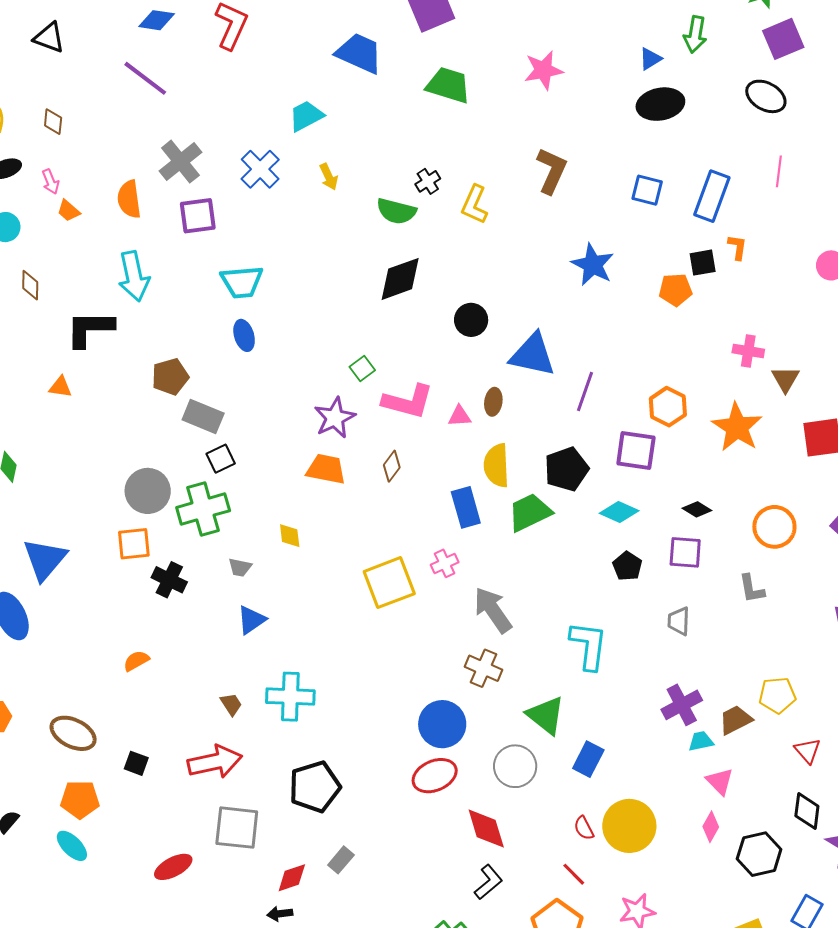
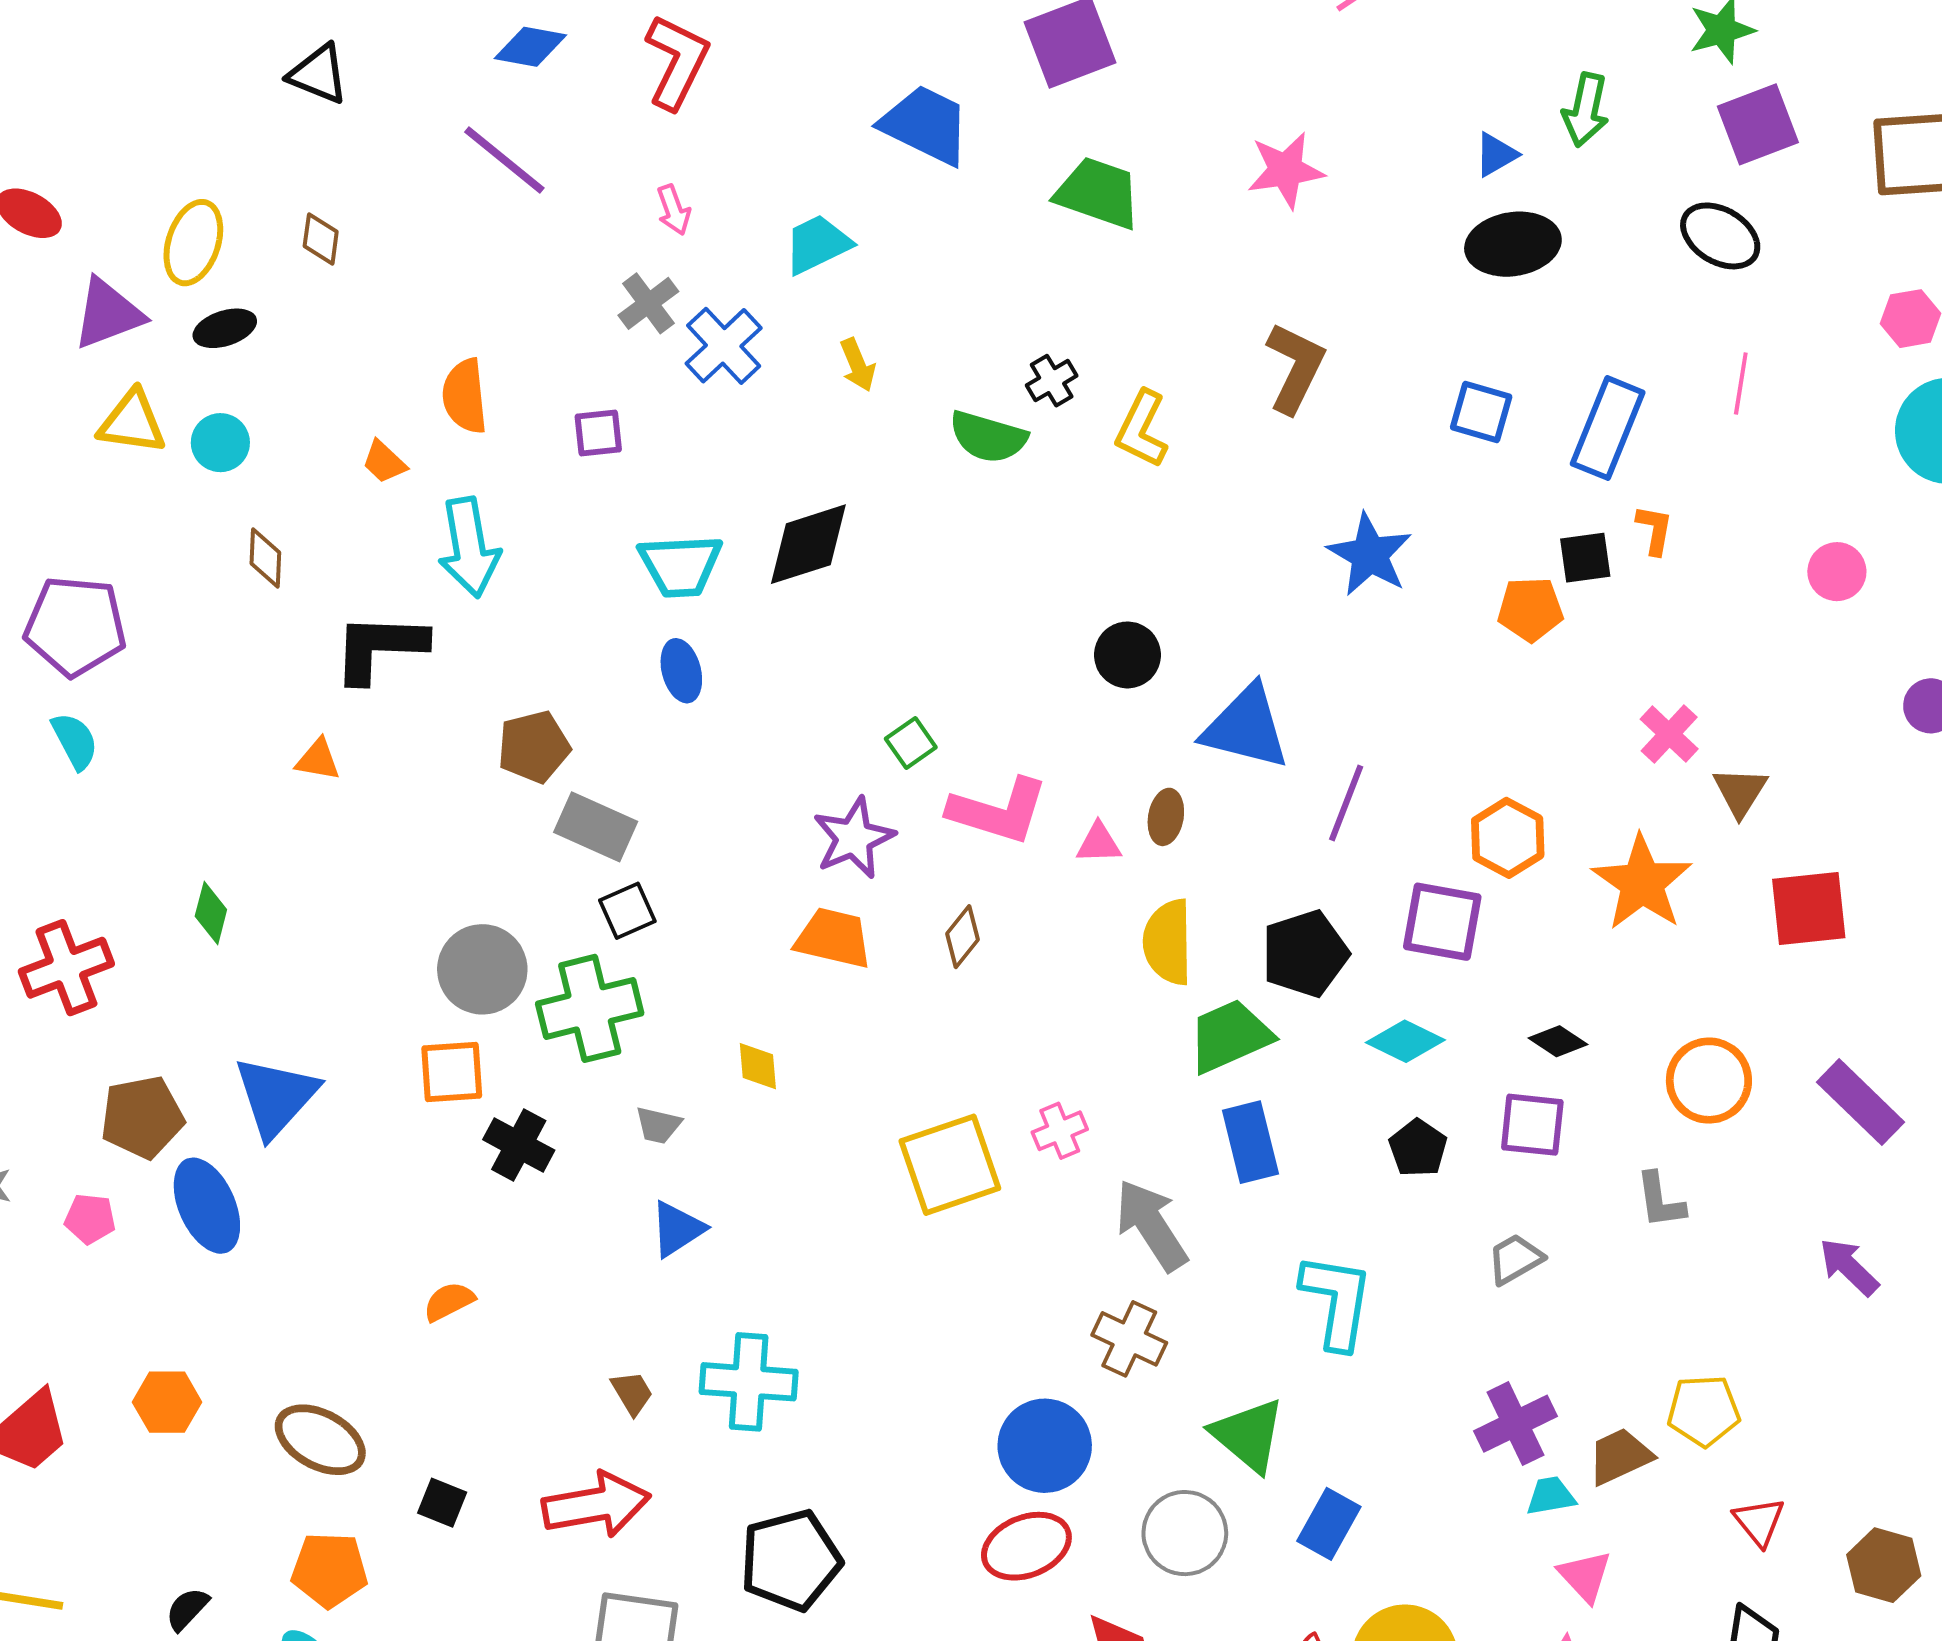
gray cross: (180, 162) -> (648, 303), moved, size x0.7
pink arrow: (51, 182) -> (674, 210), moved
orange trapezoid: (68, 211) -> (384, 462), moved
purple square: (198, 216) -> (598, 433), size x0.7
black diamond: (400, 279) -> (808, 544), moved
pink cross: (748, 351) -> (1669, 734), turned 32
blue rectangle: (466, 507) -> (1250, 1142), moved
gray trapezoid: (679, 621) -> (1515, 1259), turned 56

